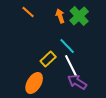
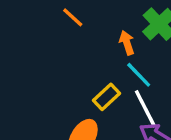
orange arrow: (60, 16) -> (127, 43), moved

